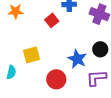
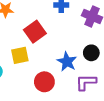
red square: (52, 20) -> (35, 32), moved, size x1.5

